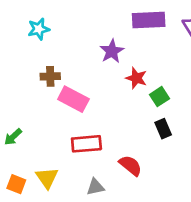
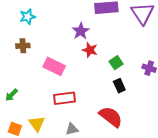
brown cross: (50, 76) -> (23, 46), moved
red star: (136, 78) -> (90, 50), moved
red semicircle: (130, 165) -> (111, 117), moved, size x1.4

